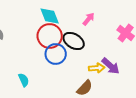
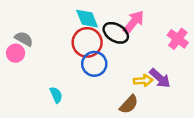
pink arrow: (89, 19) -> (134, 22), size x1.5
black ellipse: (74, 41) -> (116, 33), moved

